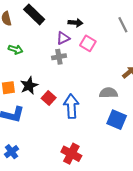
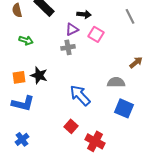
black star: (29, 86) -> (39, 75), turned -30
red square: (49, 98) -> (71, 126), moved
blue arrow: (71, 106) -> (80, 95), turned -40
red cross: (71, 154) -> (95, 141), moved

